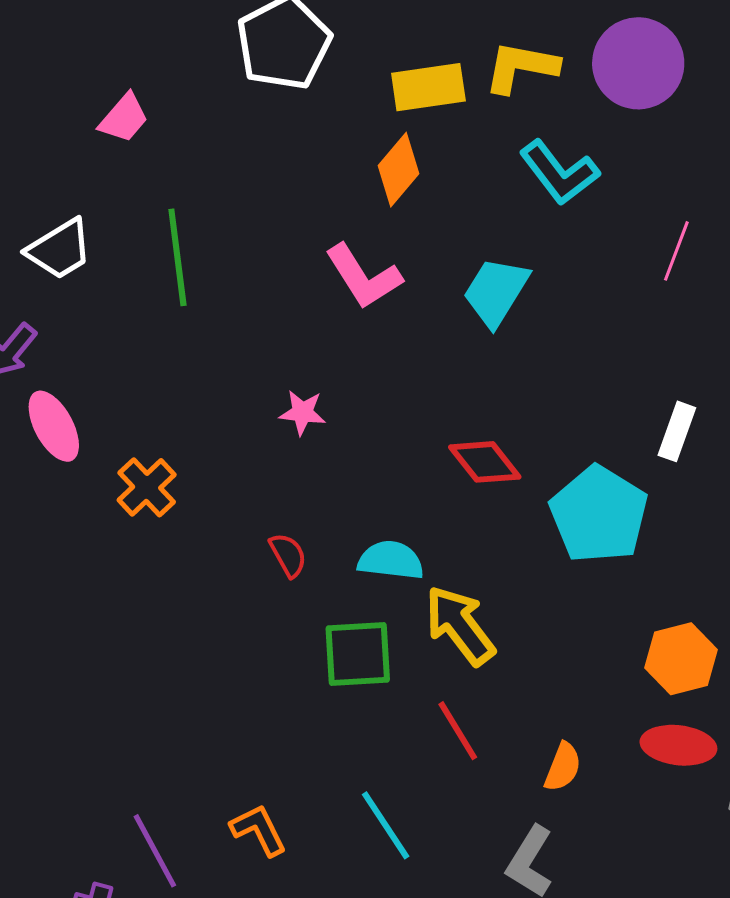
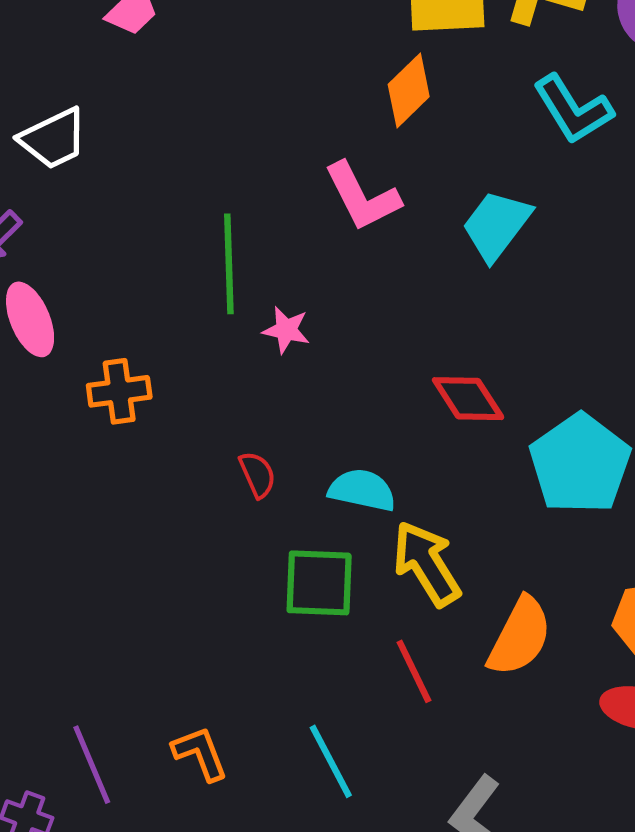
green line: (177, 257) -> (229, 264), moved
orange cross: (147, 487) -> (119, 391), turned 30
orange semicircle: (563, 767) -> (520, 637), moved, size x1.6

